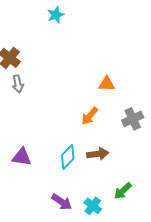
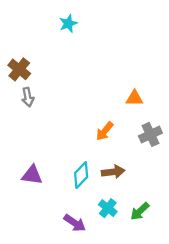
orange triangle: (107, 84) -> (134, 98), moved
cyan cross: (93, 206) -> (108, 208), moved

